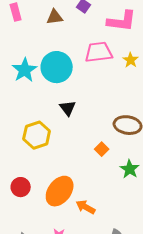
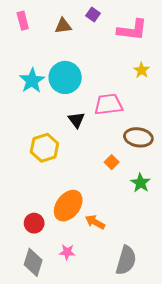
pink trapezoid: (99, 52) -> (108, 104), moved
red circle: (21, 187) -> (34, 223), moved

